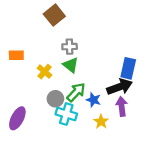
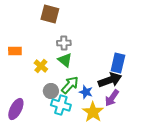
brown square: (54, 15) -> (50, 14), turned -36
purple arrow: (122, 106) -> (112, 98), turned -138
yellow star: (101, 122) -> (93, 112), size x1.5

